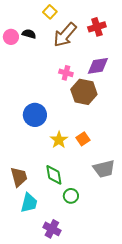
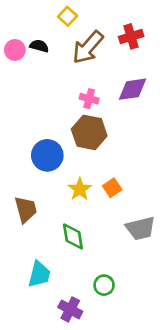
brown hexagon: (84, 92) -> (89, 132), moved
brown trapezoid: (19, 177) -> (26, 209), moved
green circle: (71, 196) -> (104, 285), moved

